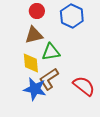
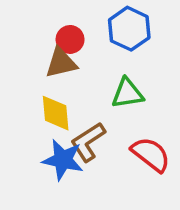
red circle: (37, 11) -> (70, 39), moved
green triangle: (51, 52) -> (127, 93), moved

